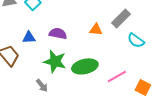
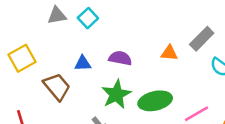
green star: (55, 61) -> (116, 94), turned 30

